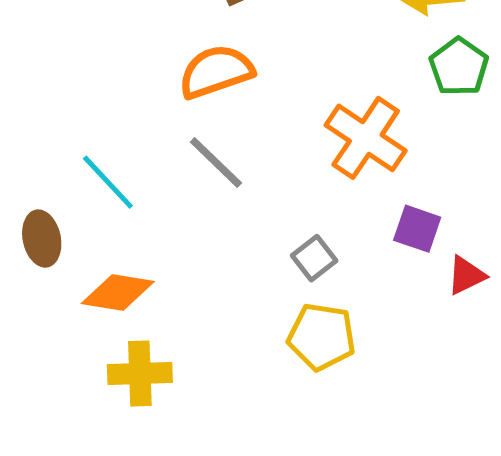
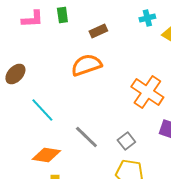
gray line: (216, 162) -> (86, 137), moved
brown ellipse: (42, 239) -> (15, 74), moved, turned 55

